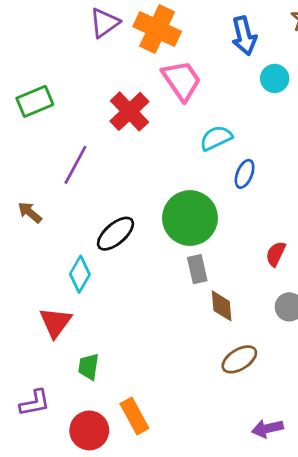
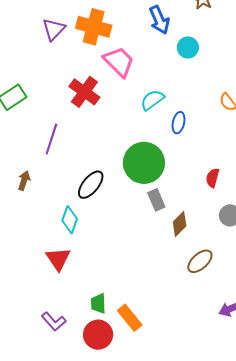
brown arrow: (30, 212) -> (24, 181), turned 78
brown diamond: (222, 306) -> (180, 224), turned 60
green trapezoid: (89, 367) -> (98, 303), moved
purple L-shape: (35, 403) -> (54, 322), turned 70

